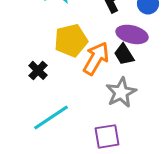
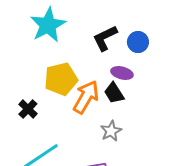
purple ellipse: (132, 34) -> (122, 73), size x0.7
gray star: (121, 92) -> (111, 131), size x0.7

